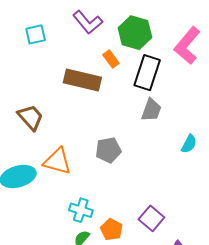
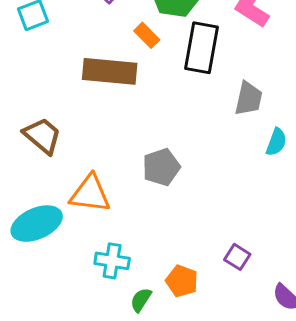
gray trapezoid: (151, 110) -> (249, 99), moved
cyan cross: (81, 210) -> (112, 261), moved
purple square: (151, 218) -> (237, 257), size x0.7

